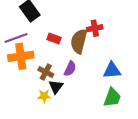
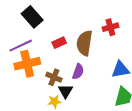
red cross: (95, 28) -> (110, 27), moved
red rectangle: (54, 39) -> (59, 43), turned -40

